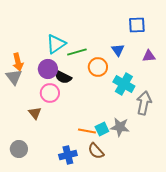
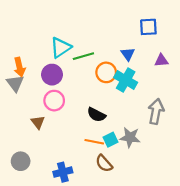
black semicircle: (63, 77) -> (96, 115), moved
cyan cross: (124, 84) -> (126, 80), moved
blue cross: (68, 155) -> (63, 172), moved

